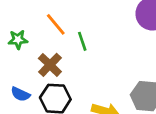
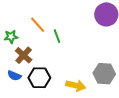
brown cross: (50, 65) -> (24, 55), moved

